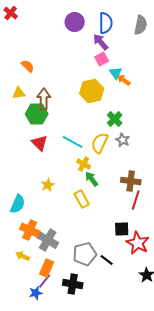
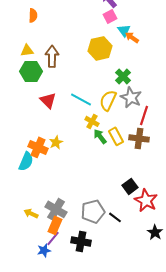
orange semicircle: (28, 66) -> (33, 15), moved, turned 48
green hexagon: (37, 114) -> (31, 71), moved
gray star: (123, 140) -> (131, 97), size x1.5
yellow rectangle: (82, 199) -> (116, 136), moved
red line: (136, 200) -> (144, 115), moved
black square: (122, 229) -> (130, 186), turned -35
orange cross: (30, 230) -> (38, 147), moved
gray cross: (48, 240) -> (56, 209), moved

